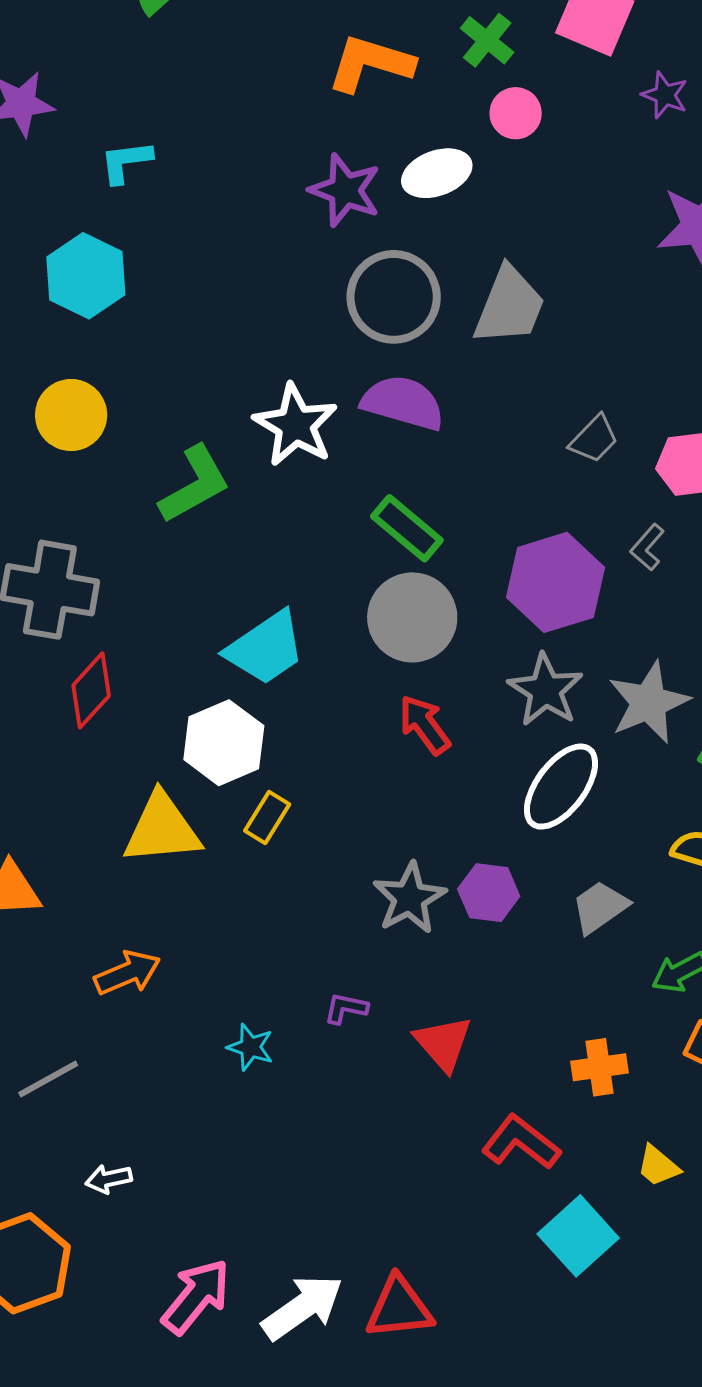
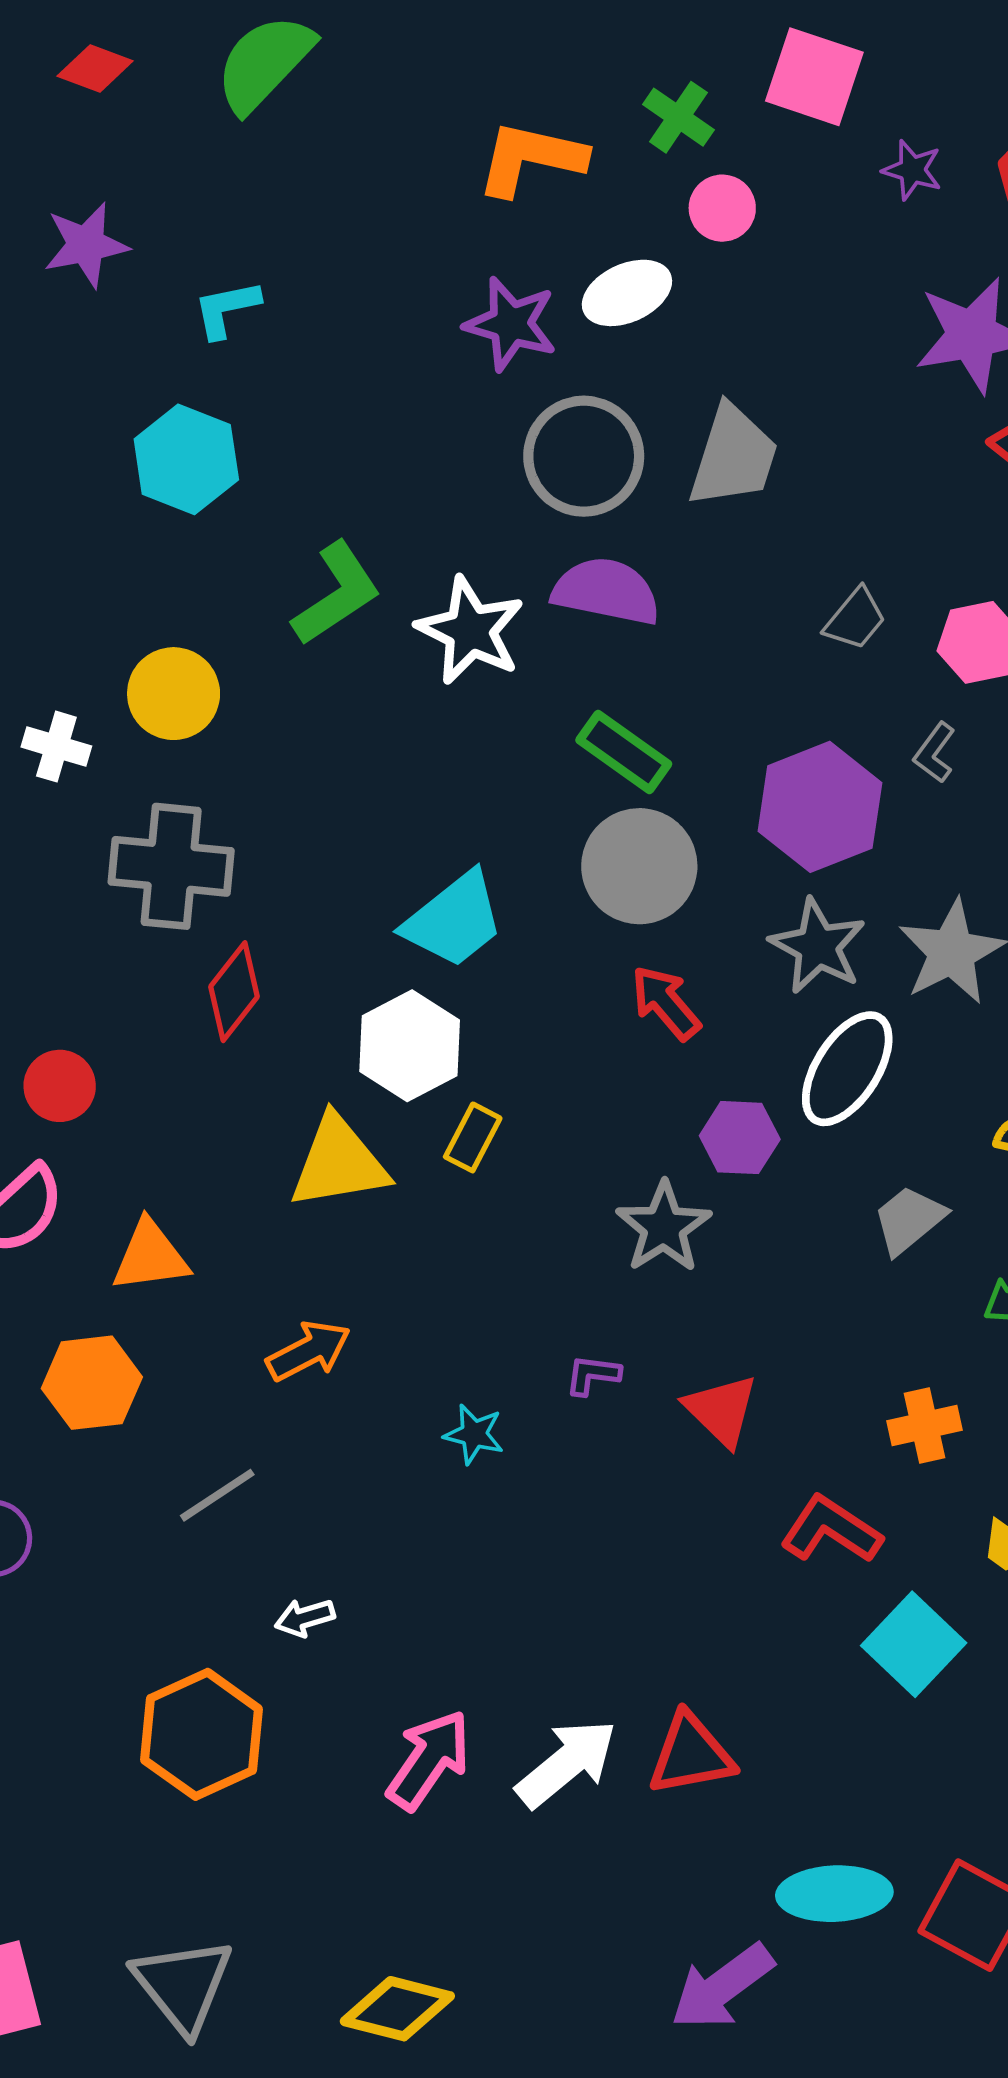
yellow circle: (71, 415) -> (174, 694), moved
green L-shape: (195, 484) -> (337, 594), moved
purple hexagon: (489, 893) -> (740, 1138), moved

